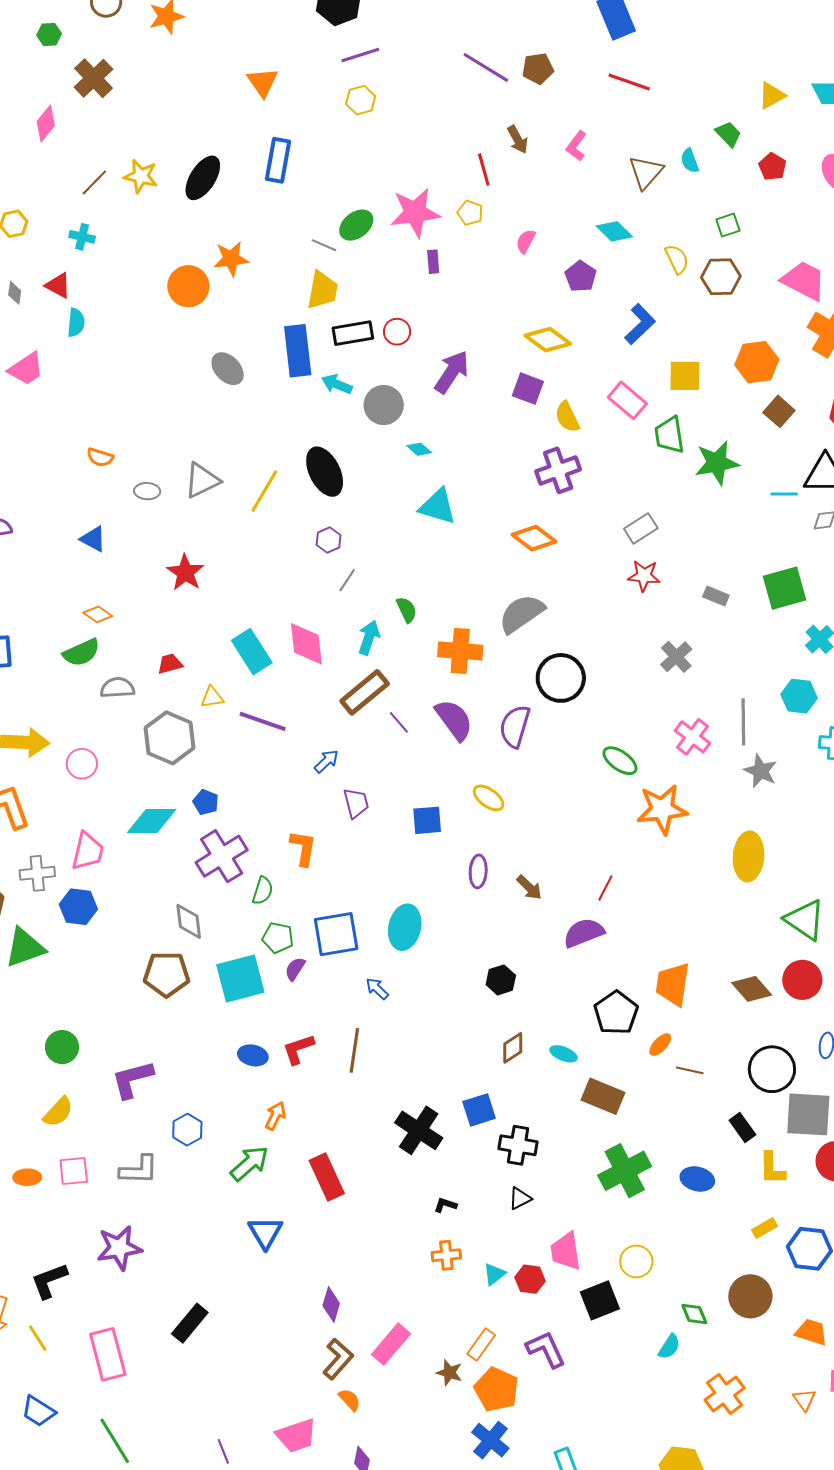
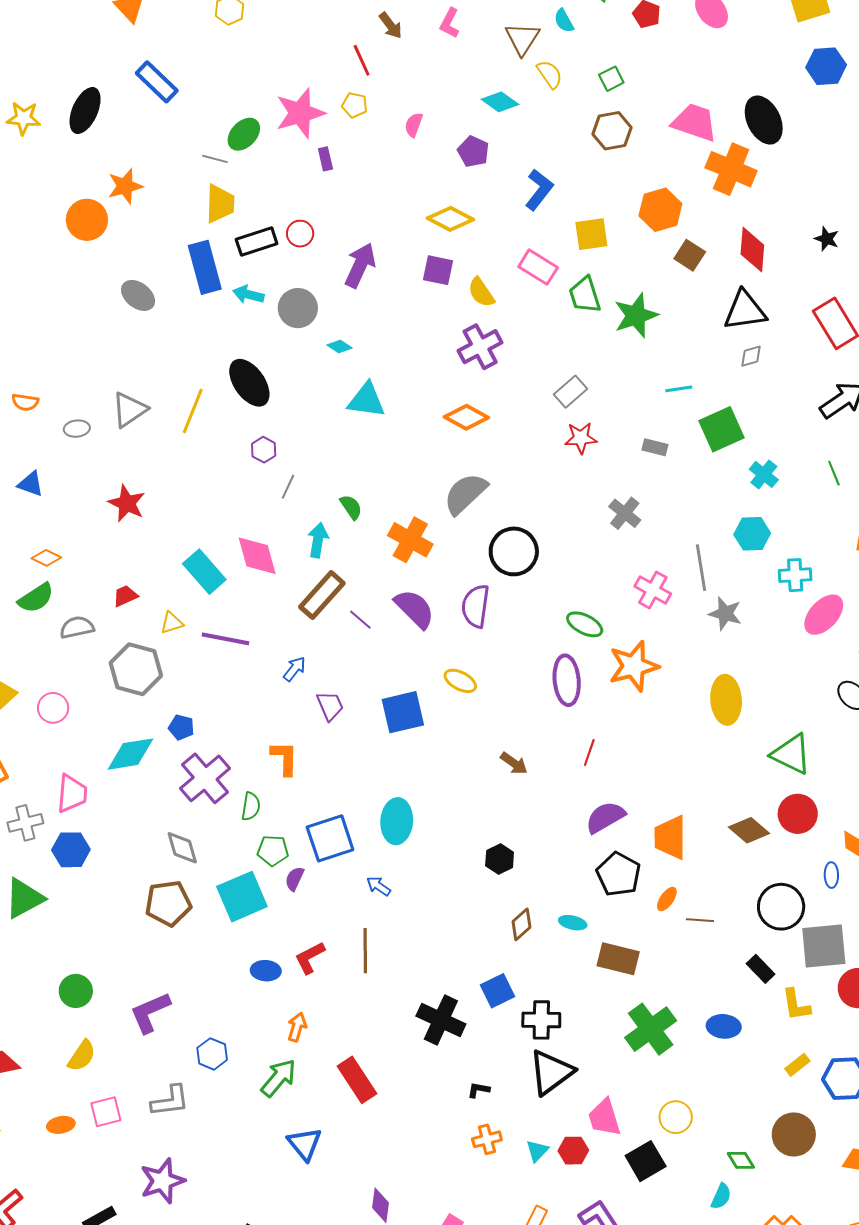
blue rectangle: (278, 160) -> (157, 82), turned -48
yellow semicircle: (677, 259) -> (550, 74), moved
cyan line: (784, 494) -> (679, 389), moved
orange cross: (460, 651) -> (410, 540), turned 33
blue square: (427, 820) -> (403, 712), size x1.4
purple ellipse: (478, 871) -> (567, 680), moved, size x1.5
purple semicircle: (584, 933) -> (605, 817), moved
black triangle: (520, 1198) -> (551, 1072), size x2.0

